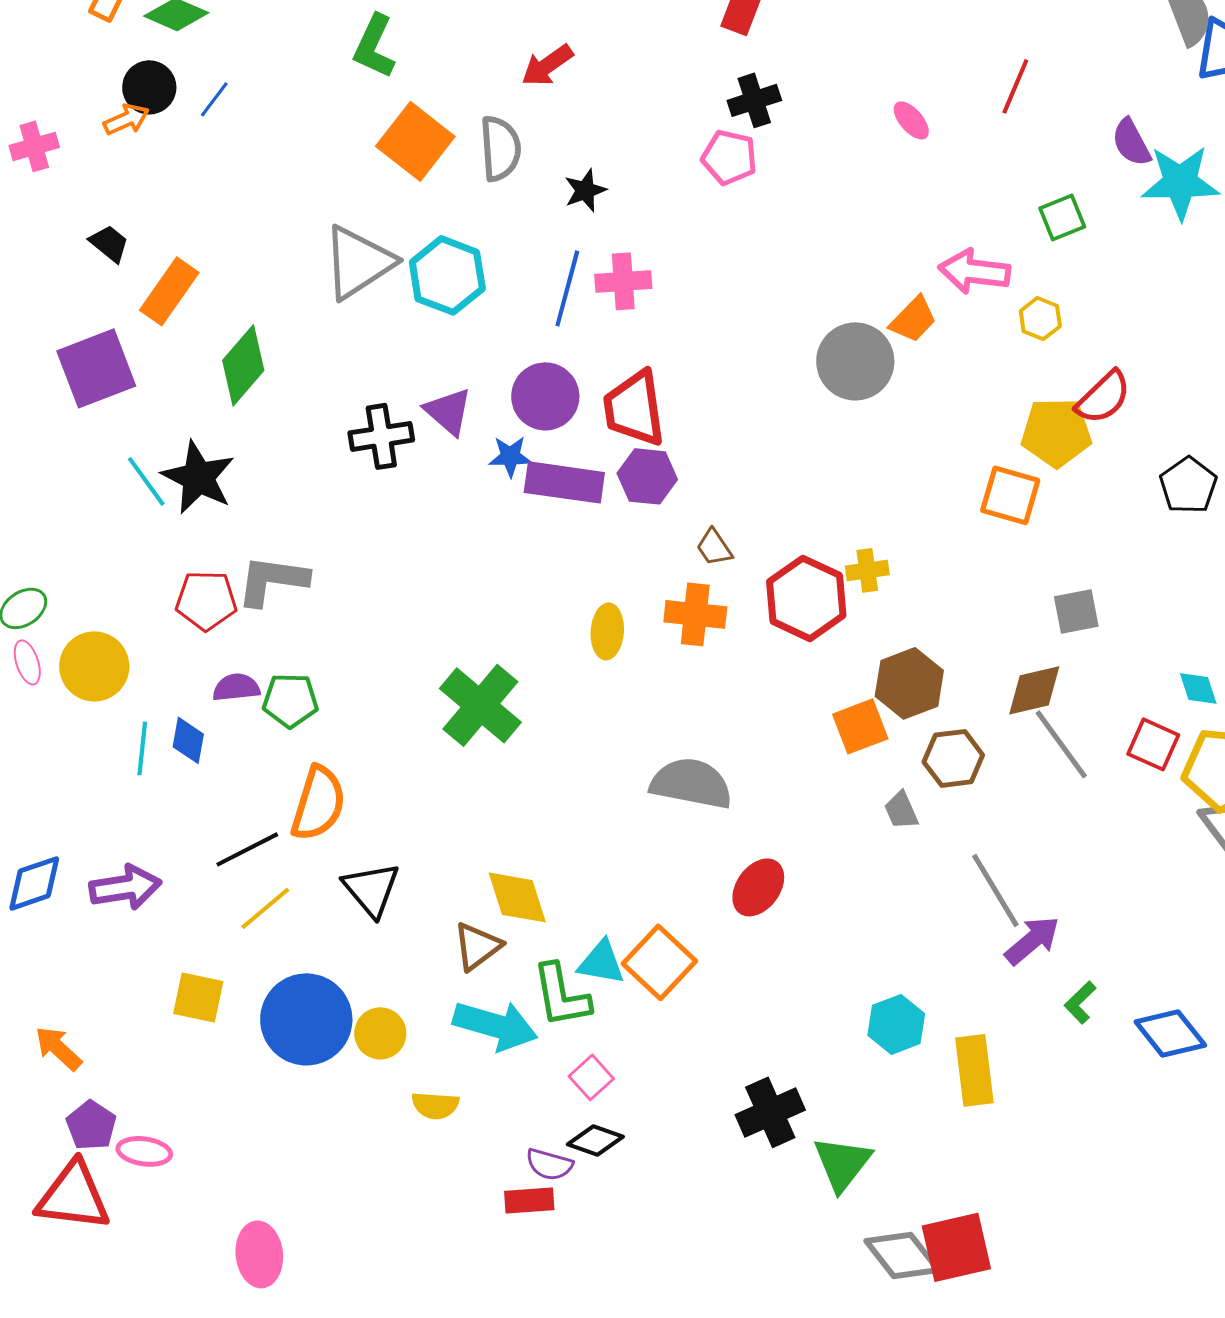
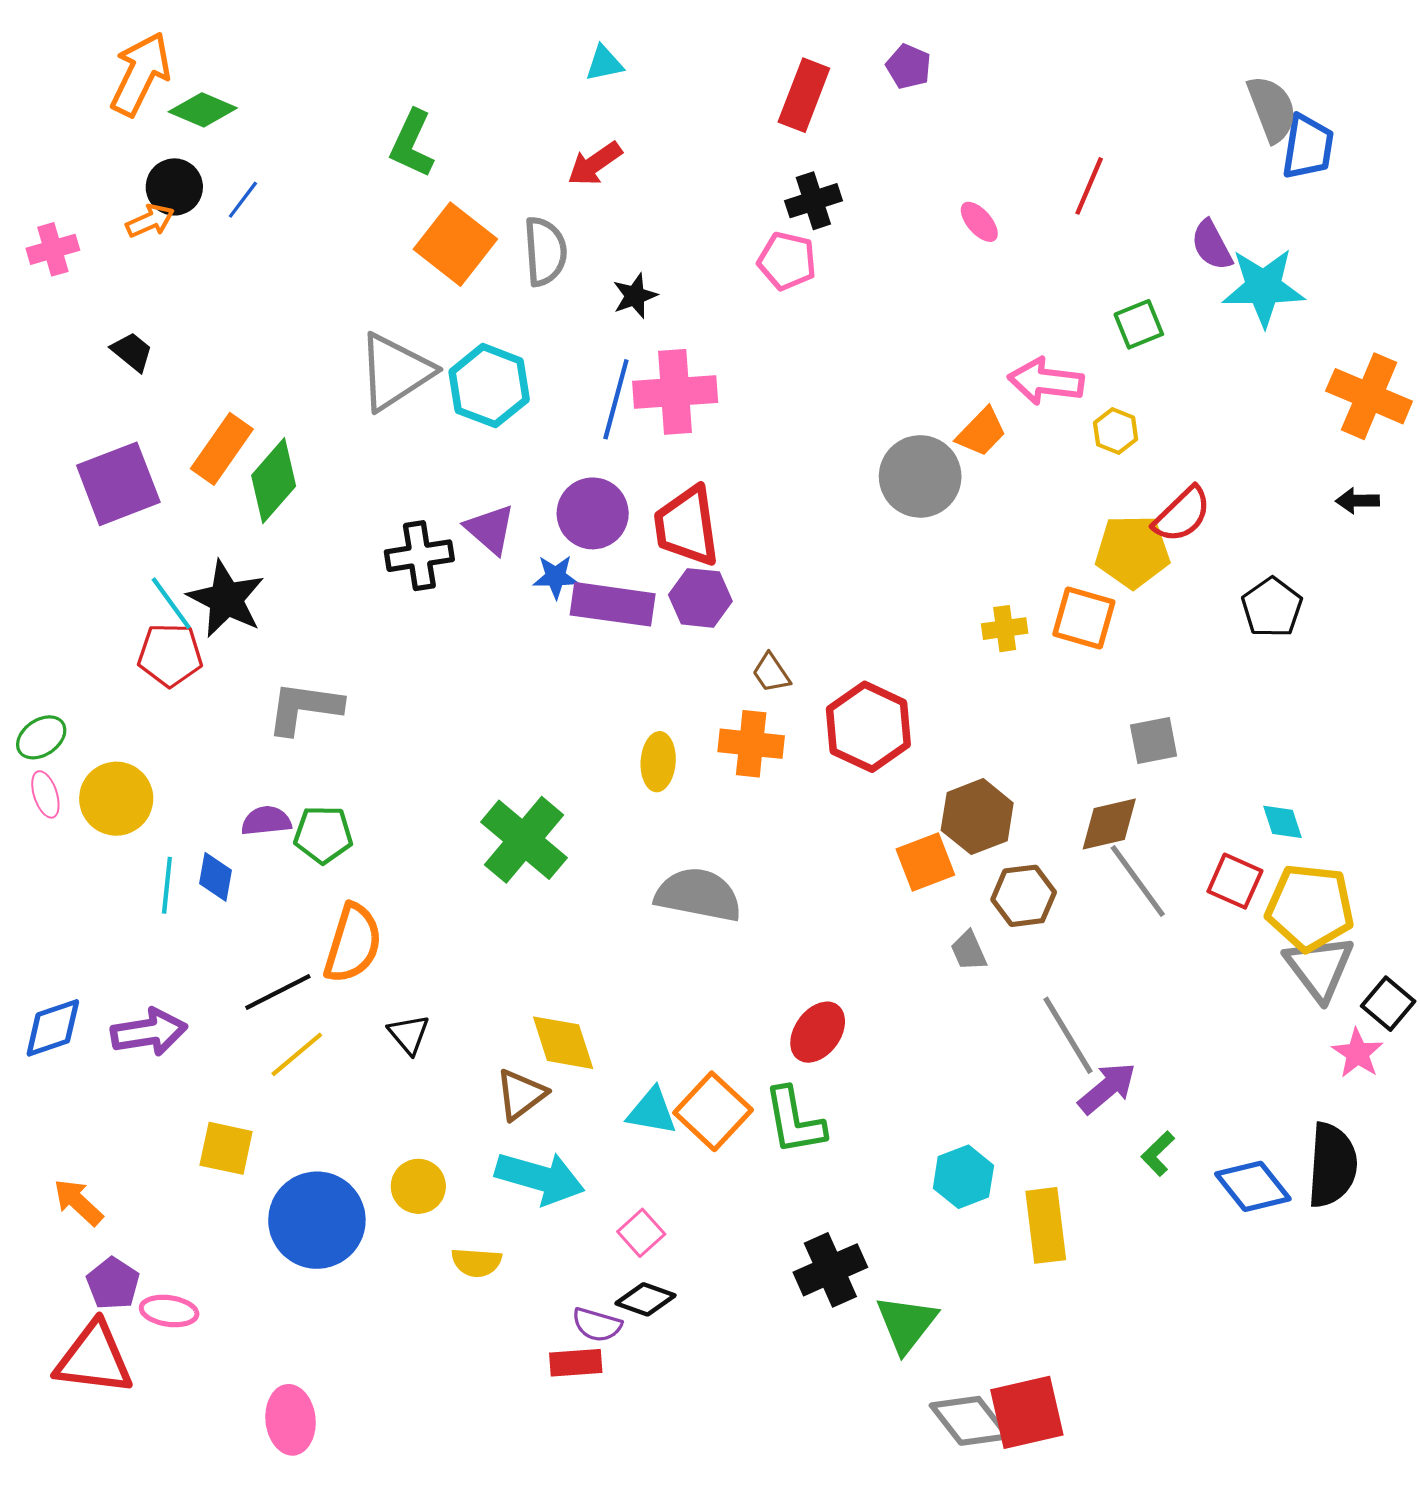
pink cross: (623, 281) -> (675, 392), size x1.4
orange rectangle: (169, 291) -> (222, 449), moved
yellow cross: (867, 570) -> (1005, 629), moved
red pentagon: (206, 600) -> (170, 655), moved
gray semicircle: (691, 783) -> (698, 895), moved
black triangle: (371, 889) -> (409, 1034), size x0.7
green L-shape: (561, 995) -> (794, 1121), moved
blue circle: (306, 1019) -> (317, 1220), moved

